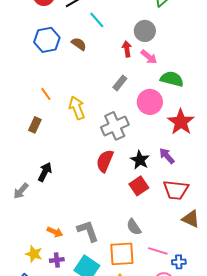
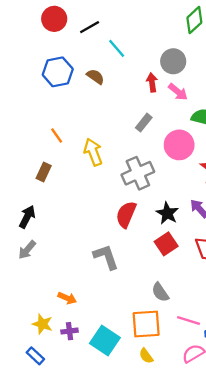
black arrow: (45, 172) -> (27, 217), moved
gray L-shape: (88, 231) -> (106, 257), moved

